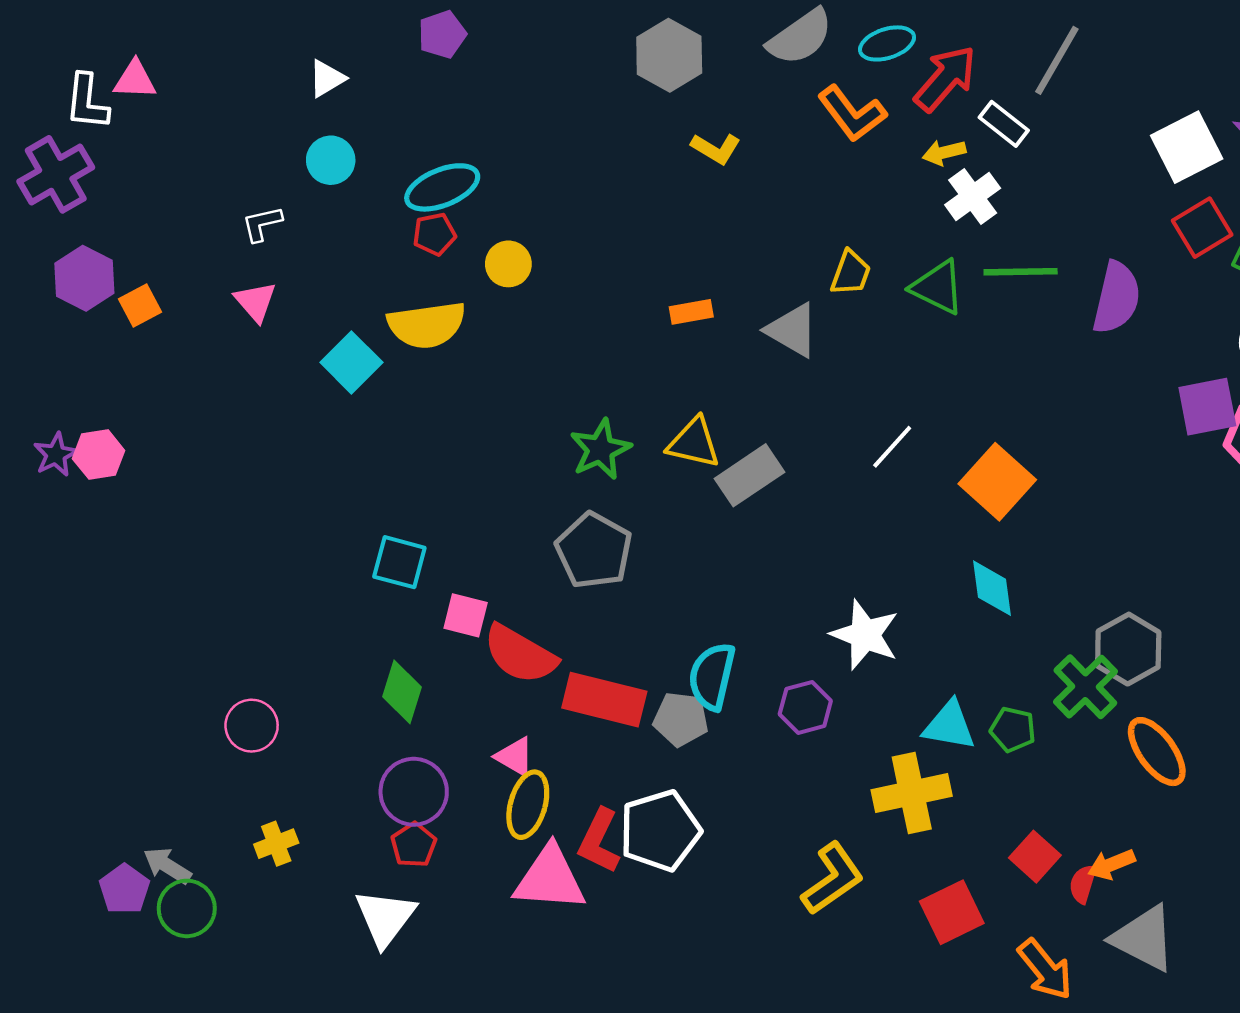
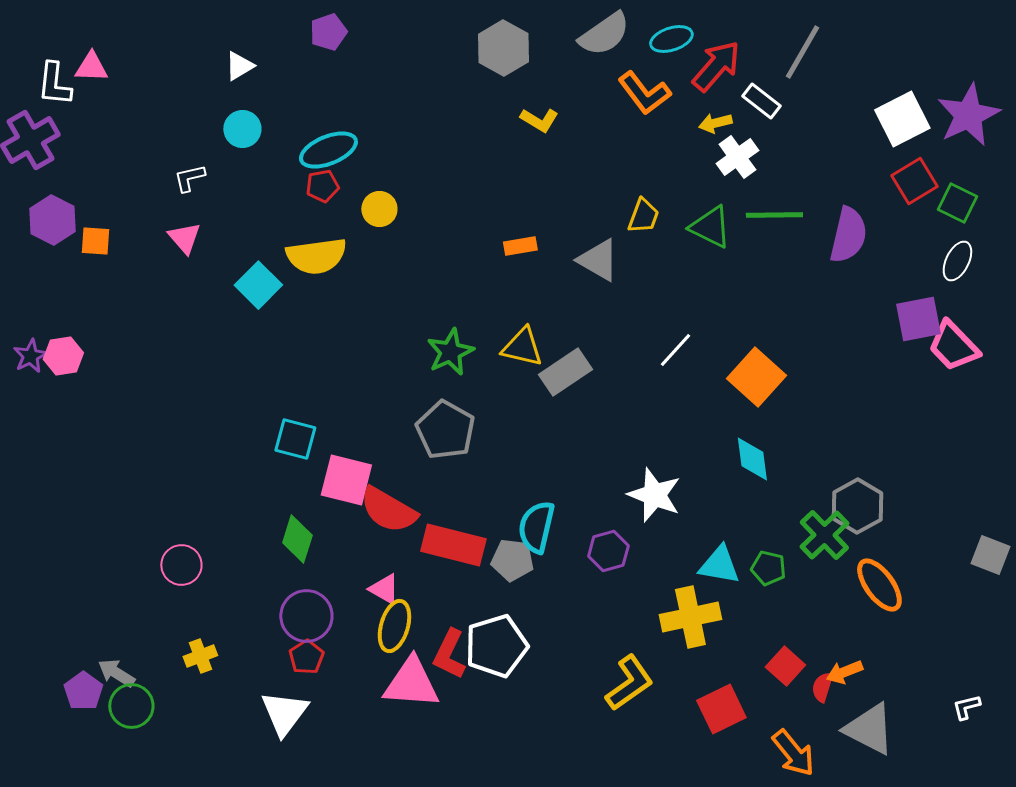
orange square: (140, 305) -> (95, 241), turned 32
pink square: (466, 615) -> (346, 480), size x1.5

